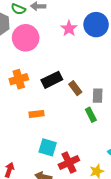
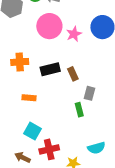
pink star: (69, 28) -> (74, 34), moved
pink circle: (26, 38) -> (49, 26), moved
brown rectangle: (75, 88) -> (73, 74), moved

